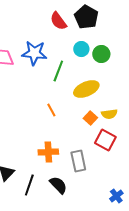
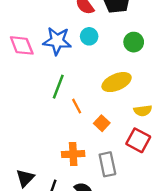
cyan circle: (81, 49) -> (89, 36), moved
green line: (58, 71) -> (58, 87), moved
orange square: (90, 118) -> (102, 123), moved

